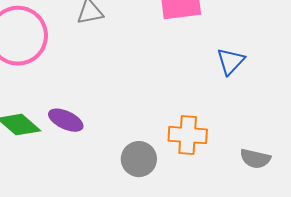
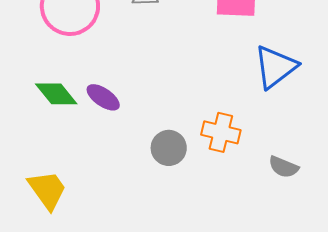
blue triangle: (231, 61) -> (275, 67), size x1.6

